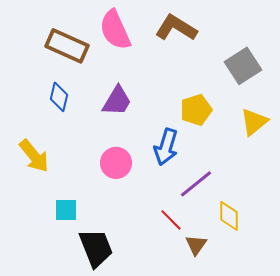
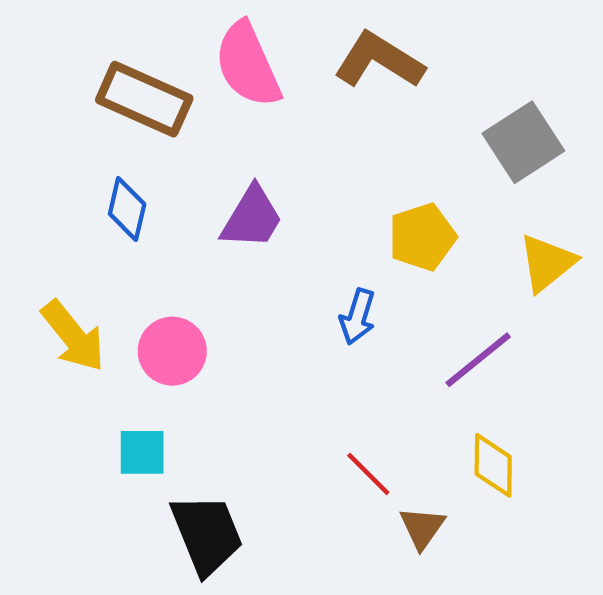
blue arrow: (166, 147) -> (358, 317), size x0.7
pink circle: (116, 163) -> (172, 351), moved
purple line: (196, 184) -> (478, 360), moved

